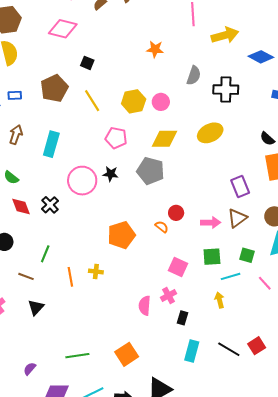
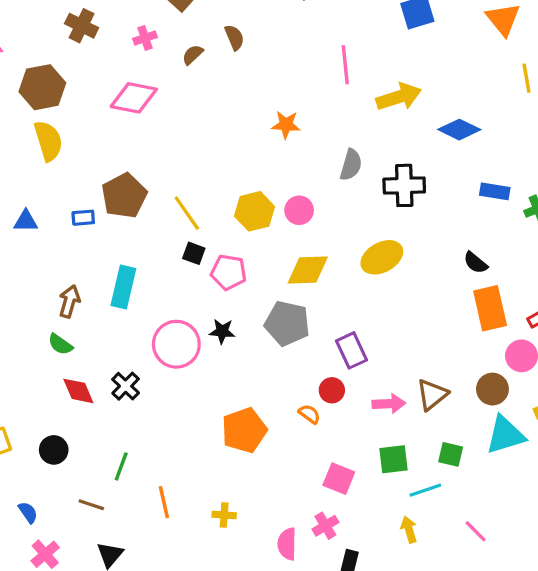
black square: (87, 63) -> (194, 253), moved
blue rectangle: (15, 95) -> (83, 218), moved
brown arrow: (16, 135) -> (69, 301), moved
purple rectangle: (240, 186) -> (351, 350), moved
yellow cross: (96, 272) -> (224, 515), moved
pink line: (265, 283) -> (476, 531), moved

